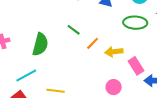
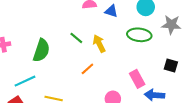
orange line: (93, 43) -> (87, 69), moved
yellow arrow: (114, 52) -> (99, 44), moved, turned 66

